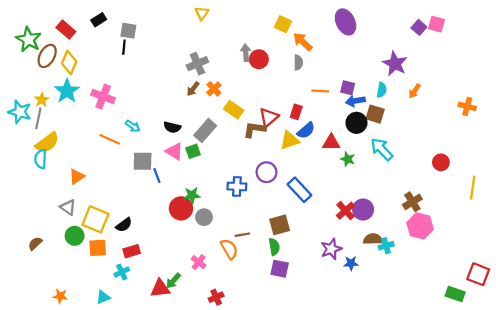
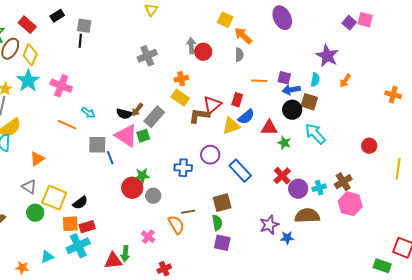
brown arrow: (193, 89) -> (137, 110), moved
orange cross: (214, 89) -> (181, 79), moved, turned 32
pink triangle: (174, 151) -> (126, 136), size x1.4
red cross: (345, 211) -> (282, 176), moved
brown semicircle: (373, 239) -> (307, 216), size x1.4
cyan cross: (386, 246) -> (319, 188), moved
orange square: (98, 248) -> (70, 224), moved
cyan cross: (122, 272) -> (78, 246), size x1.6
green arrow: (173, 281) -> (125, 254), turned -35
cyan triangle: (103, 297) -> (47, 257), moved

